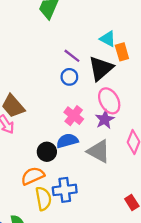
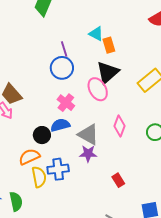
purple line: (72, 56) -> (64, 49), turned 35
black triangle: (101, 68) -> (108, 72), moved
blue circle: (69, 77) -> (62, 68), size x1.5
purple star: (105, 119) -> (88, 154), moved, turned 30

